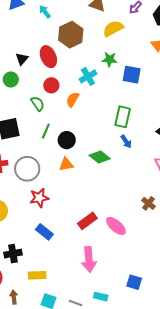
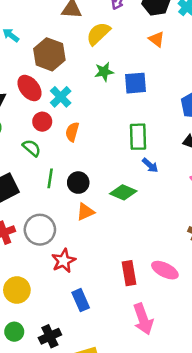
cyan cross: (88, 76) -> (61, 97), moved
red rectangle: (87, 221) -> (129, 273), turned -48
blue rectangle: (44, 232) -> (81, 300), turned 42

